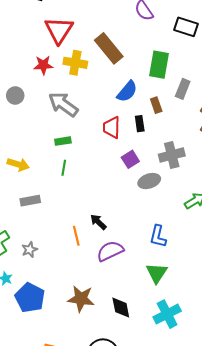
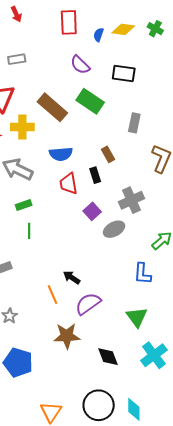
green rectangle: (159, 65) -> (90, 101), moved, turned -56
gray rectangle: (183, 89) -> (134, 123), moved
blue semicircle: (127, 91) -> (61, 154), moved, turned 55
blue L-shape: (158, 236) -> (143, 274), moved
brown star: (81, 299) -> (67, 336), moved

